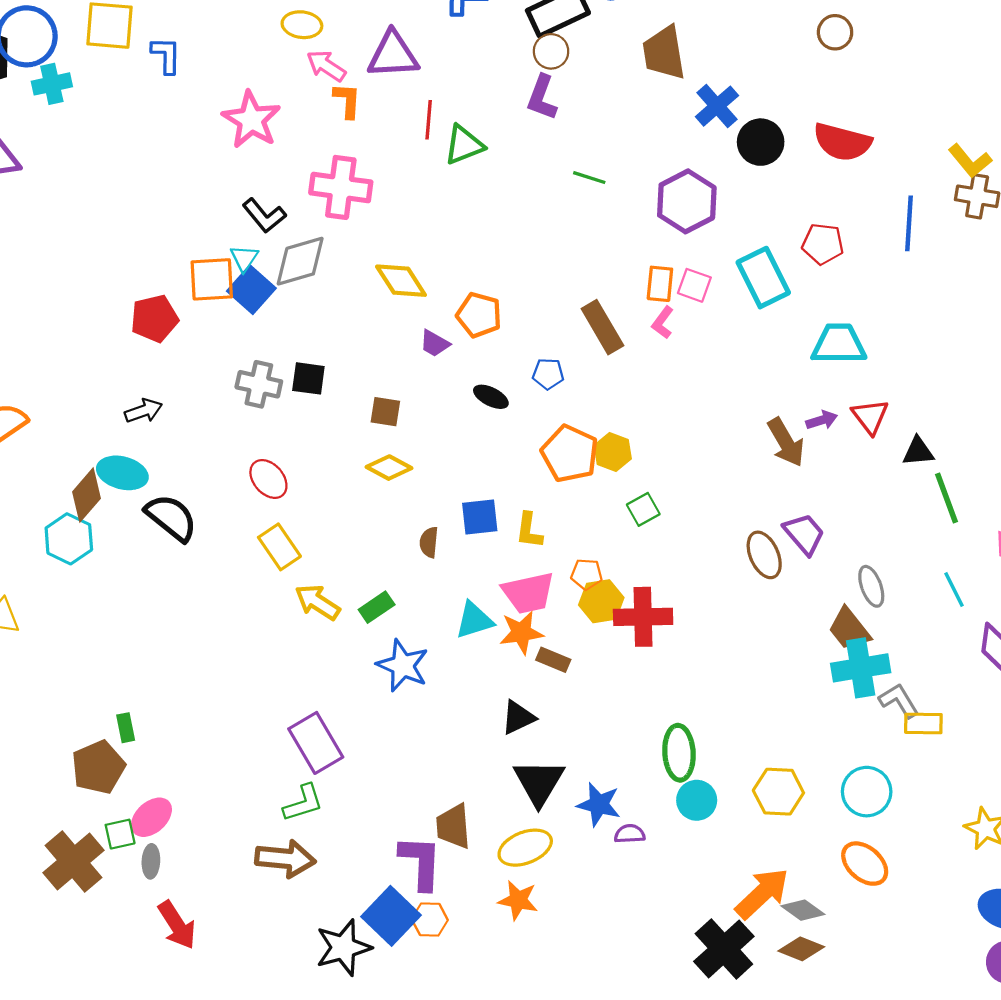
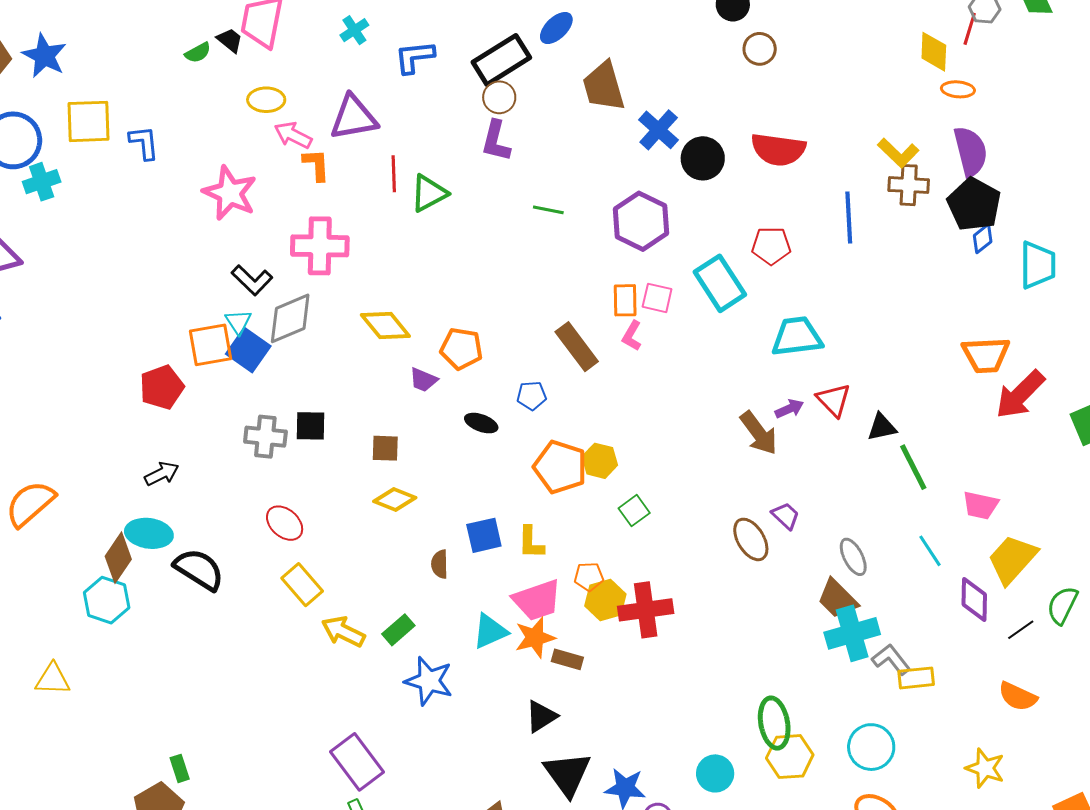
purple trapezoid: (804, 534) -> (786, 516), size x0.7
green ellipse: (679, 753) -> (774, 723), moved

